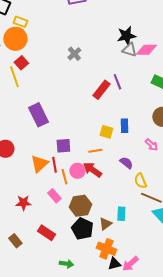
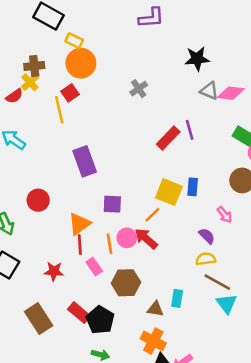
black star: (126, 36) -> (197, 59), moved
orange circle: (15, 39) -> (81, 63), moved
yellow square: (106, 132) -> (169, 192), size x1.5
orange line: (95, 151) -> (152, 215), turned -40
purple semicircle: (126, 163) -> (207, 236), moved
red line: (54, 165) -> (80, 244), moved
yellow semicircle: (140, 181) -> (206, 259), turned 98
brown triangle: (105, 224) -> (155, 309), turned 40
black pentagon: (82, 229) -> (100, 320), moved
brown rectangle: (15, 241) -> (39, 319), size x1.6

